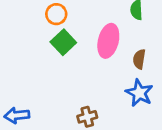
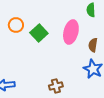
orange circle: (56, 14) -> (16, 25), moved

